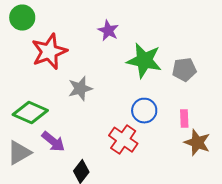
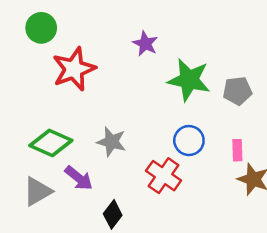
gray star: (80, 89) -> (111, 142), moved, turned 30

